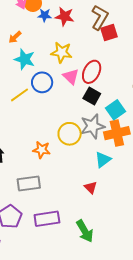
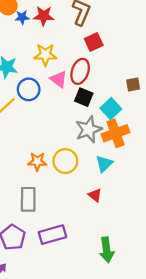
red square: (109, 33) -> (94, 42), moved
yellow circle: (70, 134) -> (65, 161), moved
gray rectangle: (29, 184) -> (28, 199), turned -75
green arrow: (85, 231) -> (107, 250), moved, turned 30

